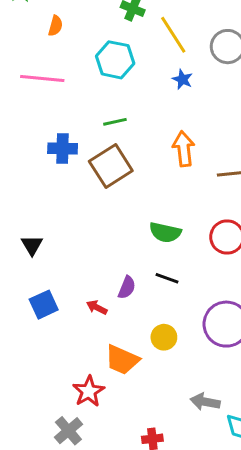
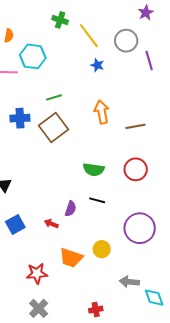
cyan hexagon: (115, 60) -> (33, 56), moved
yellow circle: (164, 337) -> (102, 249), moved
red star: (89, 391) -> (37, 273), moved, turned 30

